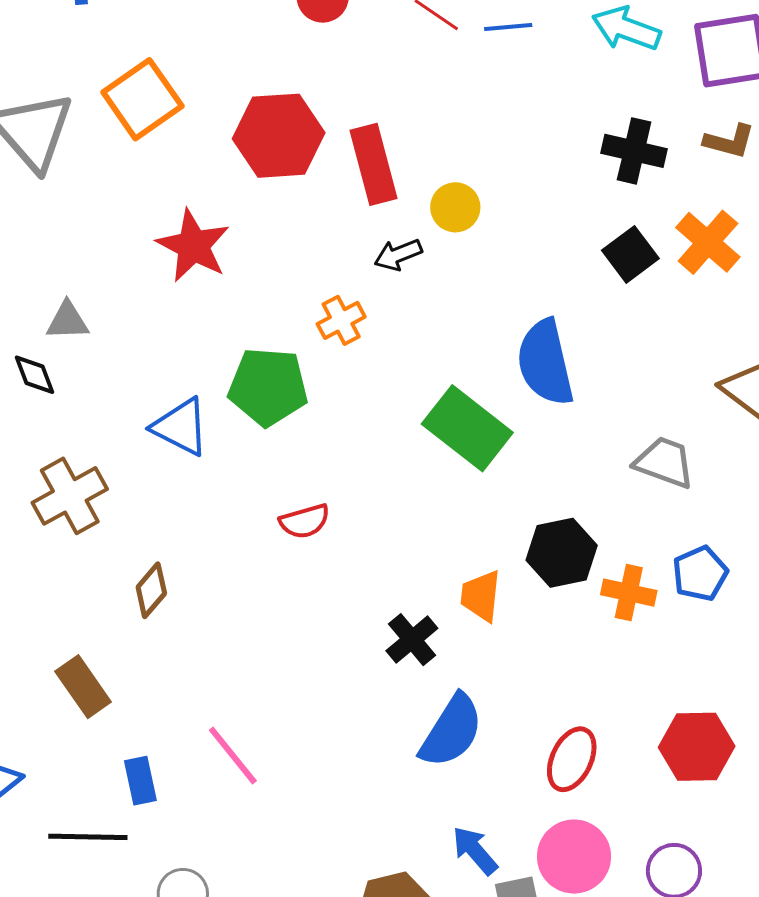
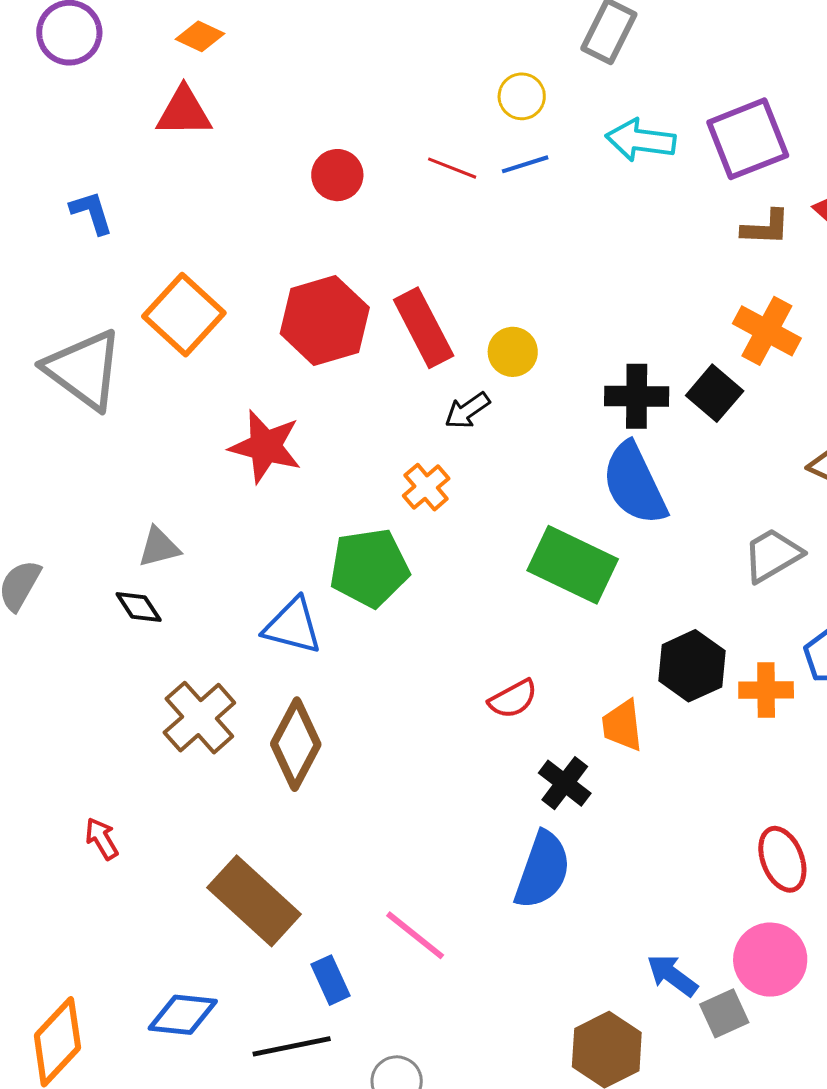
black cross: (634, 151) -> (637, 396), moved
black square: (630, 254) -> (715, 393), moved
gray trapezoid: (664, 462) -> (772, 555), turned -38
red semicircle: (305, 521) -> (513, 699), moved
brown diamond: (151, 590) -> (296, 744), moved, size x1.6
brown rectangle: (83, 687) -> (254, 901), size x1.5
blue semicircle: (451, 731) -> (542, 870), moved
red ellipse: (572, 759) -> (782, 859), moved, turned -34

